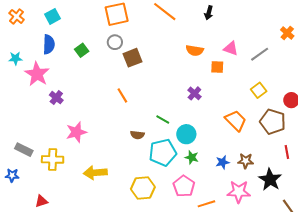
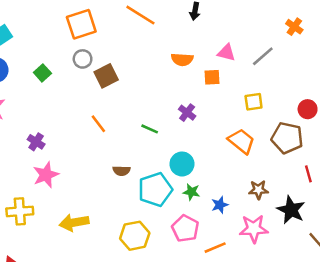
yellow square: (259, 90) -> (254, 102), moved, turned 35
purple cross: (56, 98) -> (36, 142), moved
green line: (163, 120) -> (150, 129), moved
blue star: (223, 162) -> (220, 205), moved

